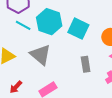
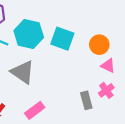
gray rectangle: (86, 64) -> (86, 100), moved

